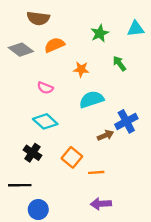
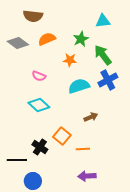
cyan triangle: (136, 29) -> (103, 21), moved
green star: (100, 33) -> (81, 39), moved
green arrow: (119, 63) -> (103, 55), size x1.5
blue cross: (126, 121) -> (108, 80), moved
black cross: (32, 153) -> (40, 147), moved

